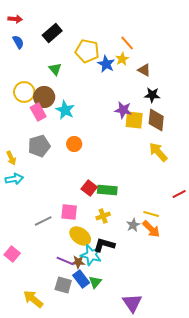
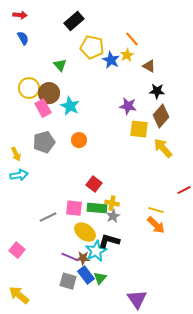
black rectangle: (52, 33) -> (74, 21), moved
yellow square: (134, 120) -> (139, 129), moved
brown diamond: (156, 120) -> (161, 116), turned 35
green rectangle: (107, 190) -> (97, 208), moved
yellow cross: (103, 216) -> (112, 203), moved, turned 32
gray star: (133, 225) -> (113, 216), moved
cyan star: (91, 255) -> (96, 251), turned 30
yellow arrow: (33, 299) -> (19, 295), moved

